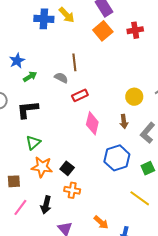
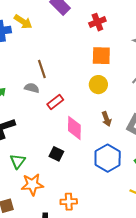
orange square: (103, 31) -> (101, 56), moved, turned -36
yellow circle: (134, 97) -> (98, 85), moved
black square: (67, 168) -> (56, 154), moved

